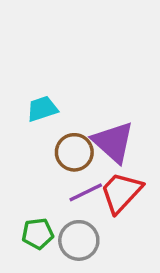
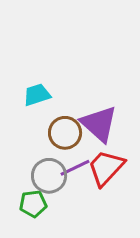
gray circle: (79, 240) -> (49, 176), moved

